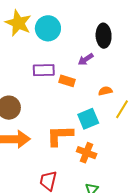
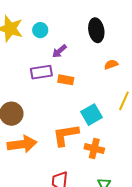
cyan circle: (48, 28) -> (40, 30), size x0.6
purple arrow: (86, 59) -> (59, 51), moved
orange semicircle: (105, 91) -> (111, 65), moved

